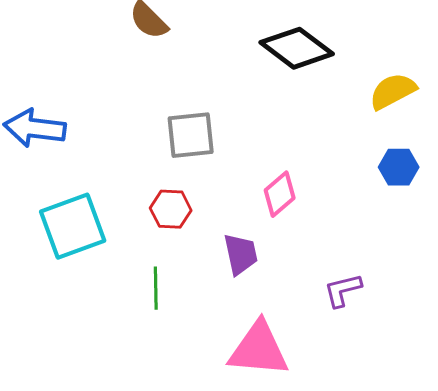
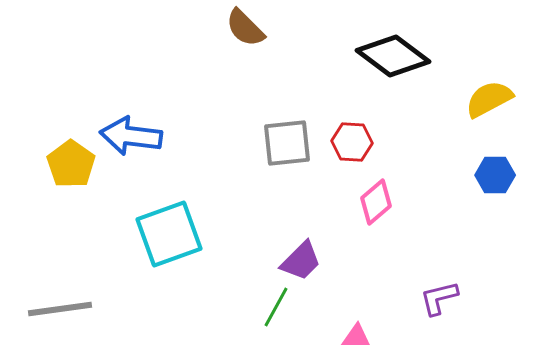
red hexagon: (171, 209) -> (352, 142), moved
purple trapezoid: (241, 254) -> (301, 261), moved, turned 57
green line: (156, 288) -> (276, 307), moved, turned 30

